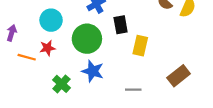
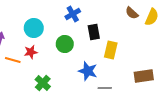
green circle: (87, 39) -> (65, 44), size x0.7
blue star: (93, 71) -> (88, 71), moved
brown rectangle: (179, 76) -> (144, 76), turned 30

